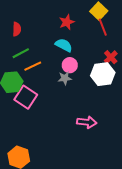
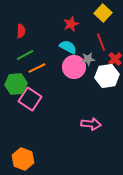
red line: (103, 27) -> (101, 42), moved
pink circle: (70, 65) -> (74, 67), size x1.5
gray star: (65, 78) -> (88, 59), moved

